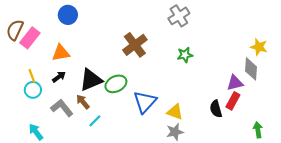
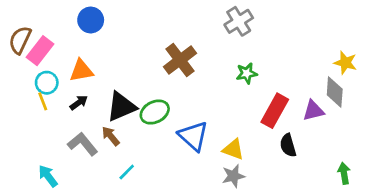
cyan circle: (33, 90) -> (47, 83), moved
red rectangle: (233, 101) -> (275, 111), moved, size x1.4
blue triangle: (145, 102) -> (193, 136), turned -30
cyan line: (95, 121) -> (127, 172), moved

